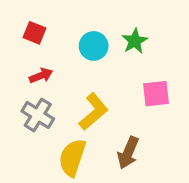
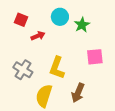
cyan circle: (94, 46) -> (60, 17), moved
red arrow: (41, 76) -> (38, 36), moved
yellow L-shape: (94, 112) -> (57, 68), turned 150

